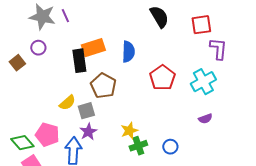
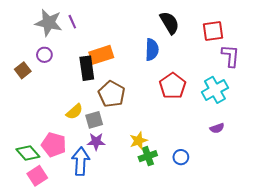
blue semicircle: (128, 52) -> (152, 50), moved
purple star: (88, 132) -> (96, 142), turned 30

